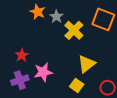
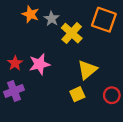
pink star: (43, 72) -> (39, 64), moved
yellow square: (77, 85) -> (77, 94), turned 32

